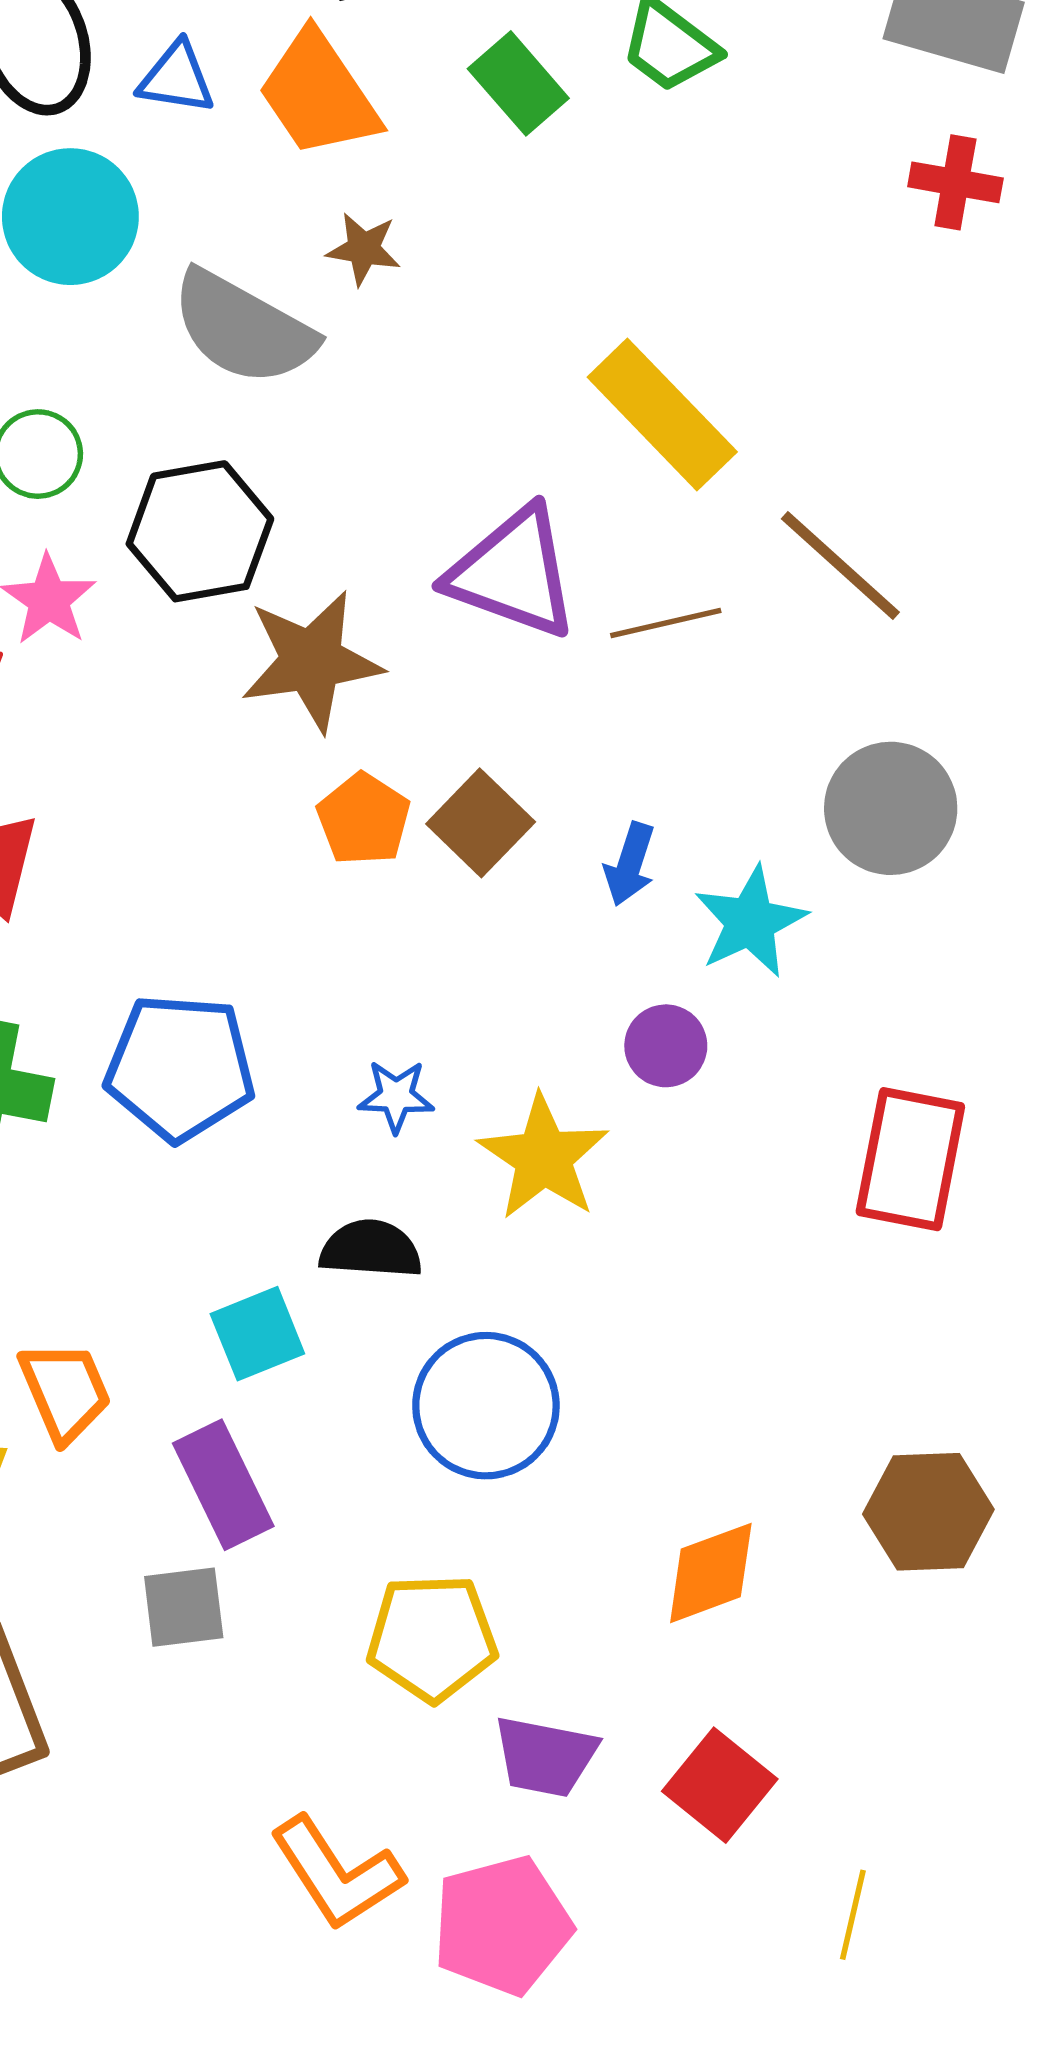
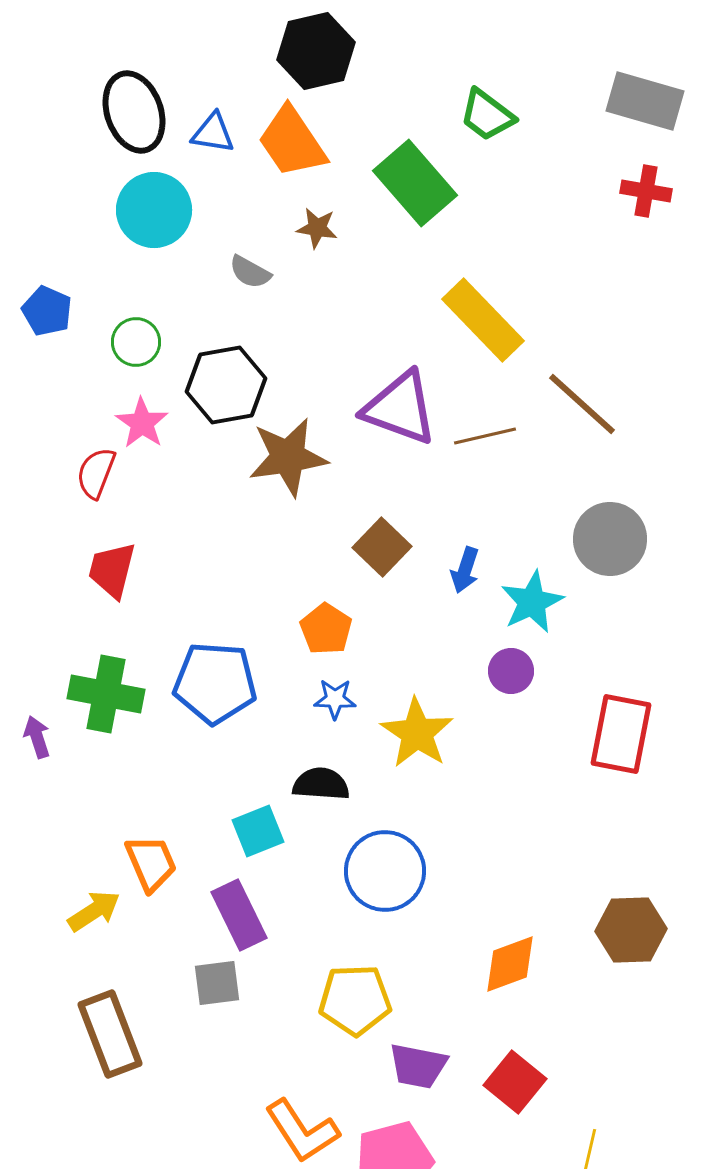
green rectangle: (518, 83) -> (415, 183), moved, size x1.5
gray semicircle: (243, 328) -> (250, 272), size x0.5
orange pentagon: (364, 819) -> (326, 629), moved
purple circle: (666, 1046) -> (511, 671), moved

